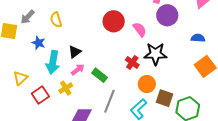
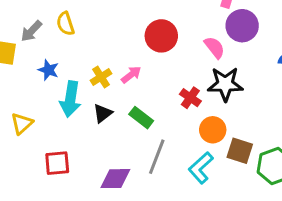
yellow semicircle: (56, 20) -> (65, 24), moved
pink semicircle: (140, 29) -> (214, 47), moved
black triangle: (75, 52) -> (103, 113), moved
pink arrow: (78, 70) -> (131, 75), moved
yellow cross: (66, 88) -> (101, 77), moved
red square: (40, 95) -> (57, 163), moved, turned 30

